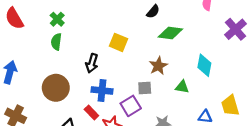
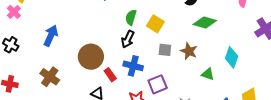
green semicircle: (56, 42) -> (131, 17), moved
brown star: (158, 66) -> (189, 51), turned -30
gray square: (145, 88) -> (165, 50), moved
red rectangle: (91, 112) -> (110, 75), moved

